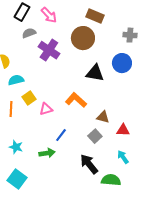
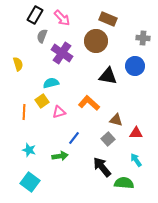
gray semicircle: (29, 33) -> (42, 36), turned -48
cyan semicircle: (16, 80) -> (51, 83), moved

